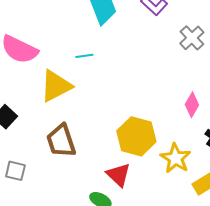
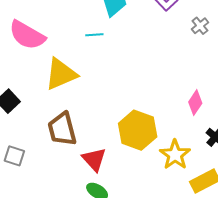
gray cross: (192, 38) -> (200, 26), moved, size x0.7
cyan line: (84, 56) -> (94, 35), moved
red triangle: (118, 175) -> (94, 159), moved

